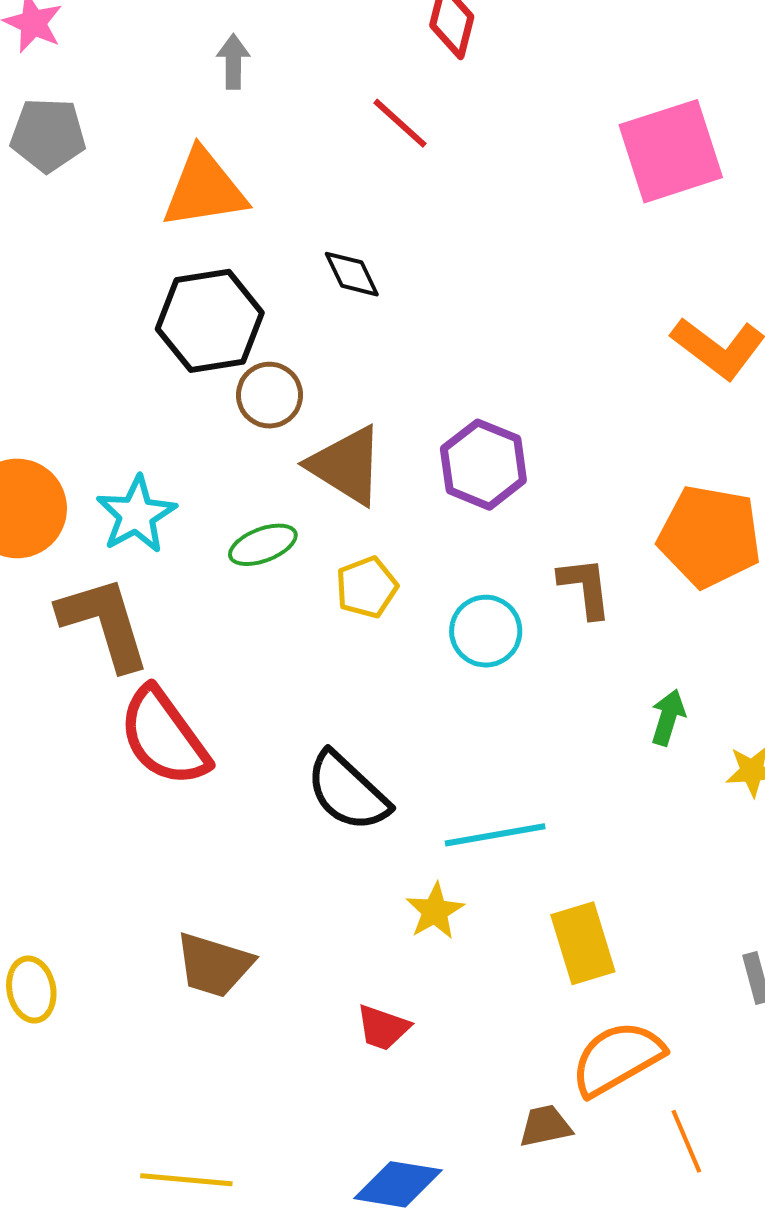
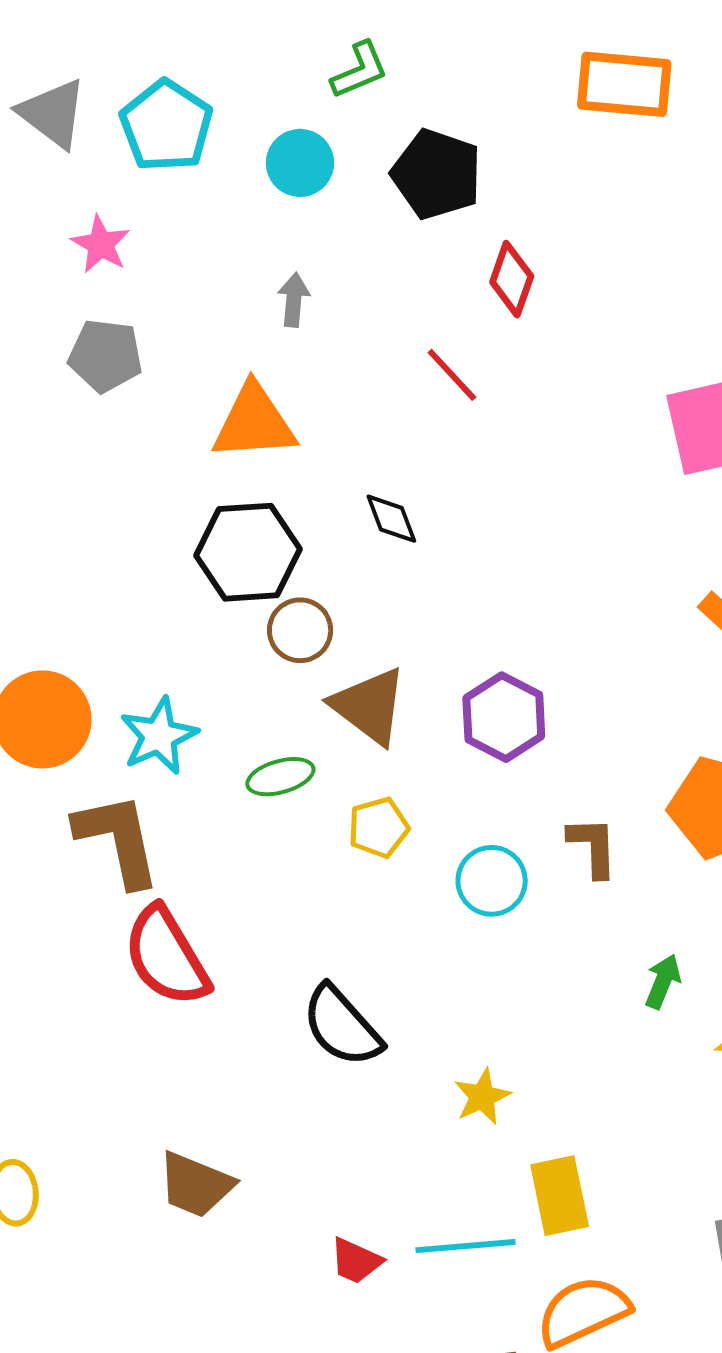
cyan line: (495, 835) -> (466, 1246), moved
yellow star: (435, 911) -> (482, 1097), moved

